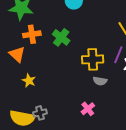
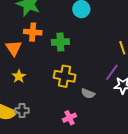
green cross: (61, 37) -> (60, 42), turned 36
yellow cross: (93, 59) -> (65, 76), moved

